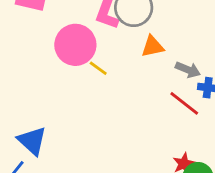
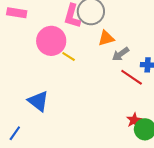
gray arrow: (188, 70) -> (121, 54), moved, turned 126
blue triangle: (32, 141) -> (38, 101), moved

